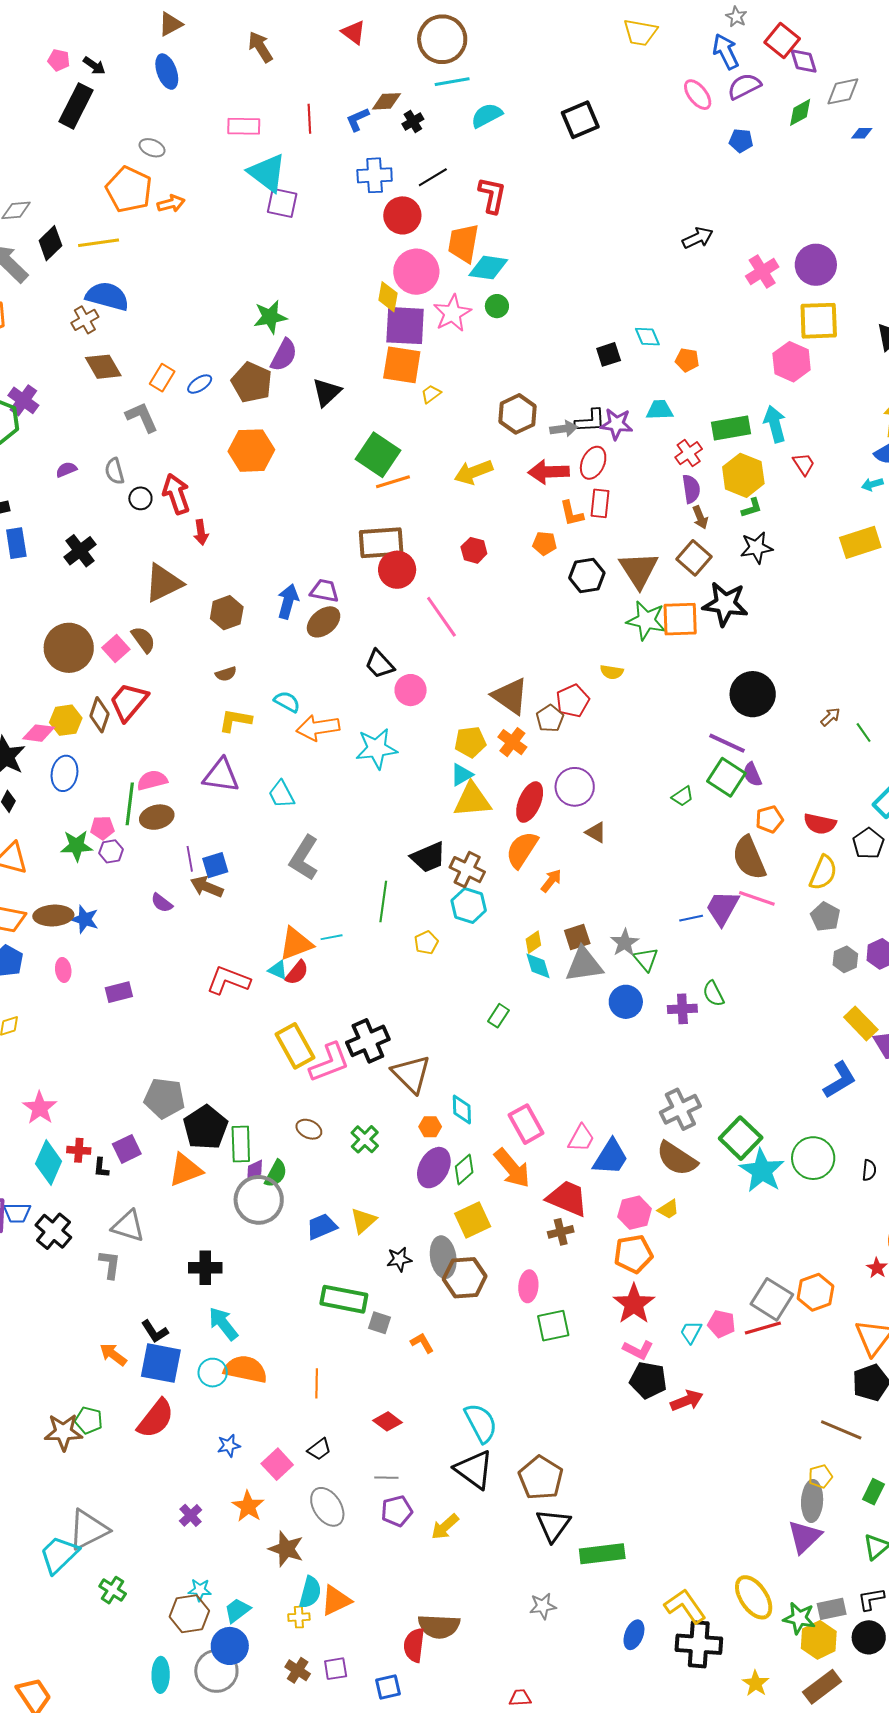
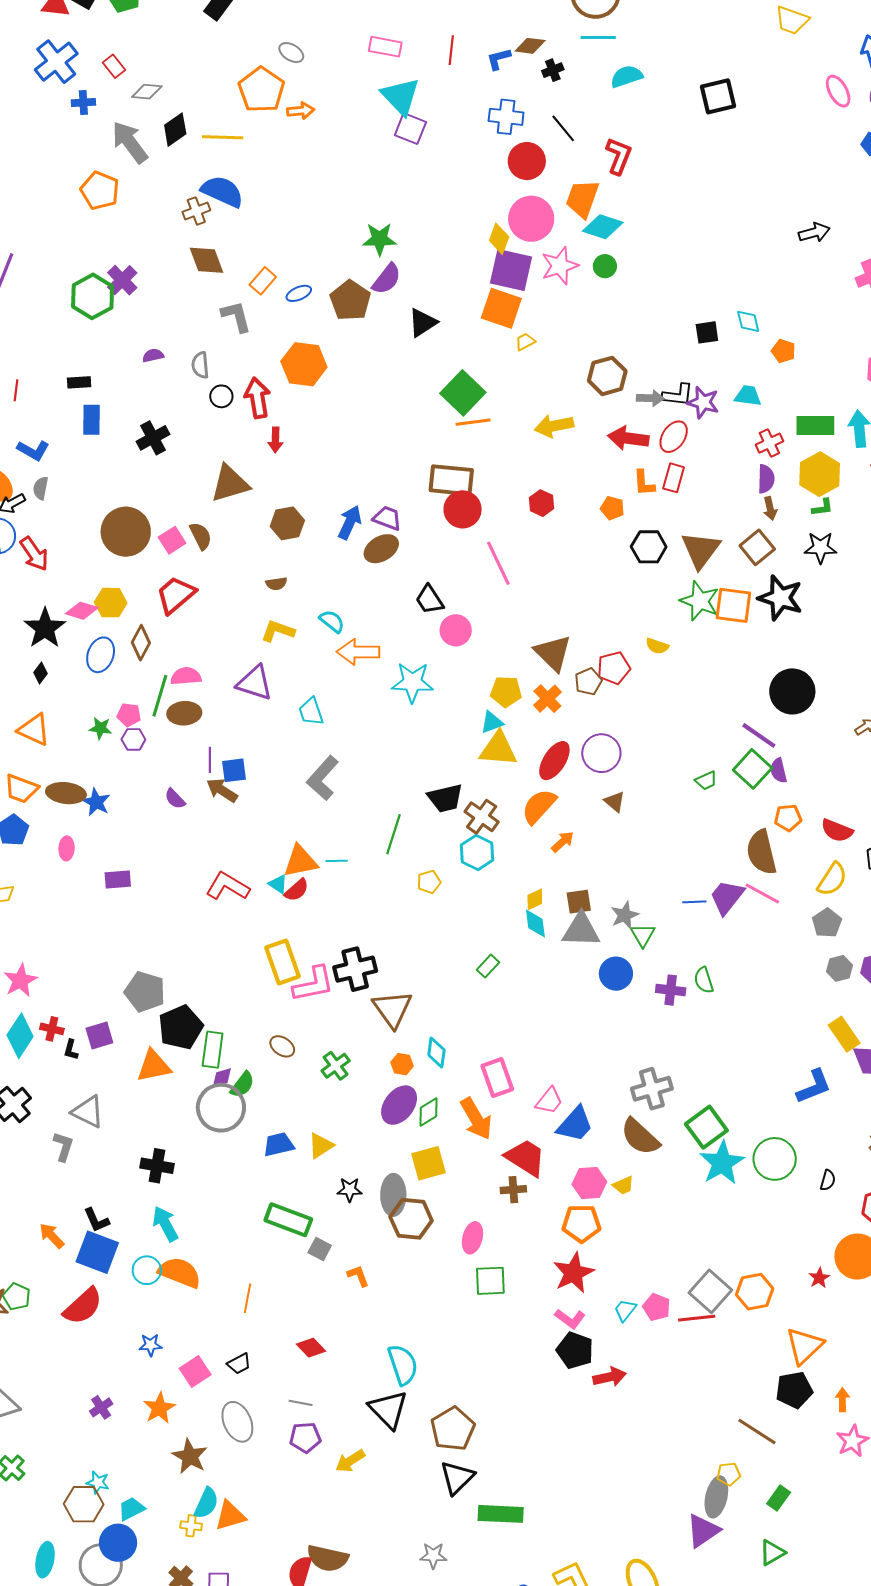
black line: (433, 177) -> (563, 128), turned 72
orange hexagon: (251, 451) -> (304, 364), moved
brown diamond: (99, 715) -> (141, 643), moved
green star: (77, 846) -> (100, 728), size x0.7

